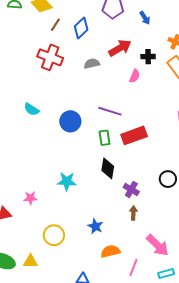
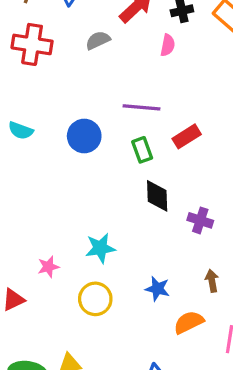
red rectangle: (134, 135) -> (187, 136), size x0.7
cyan star: (67, 181) -> (100, 248), moved
brown arrow: (133, 213) -> (212, 281), moved
yellow circle: (54, 235) -> (95, 299), moved

